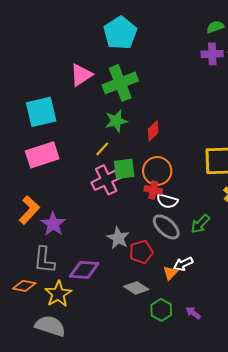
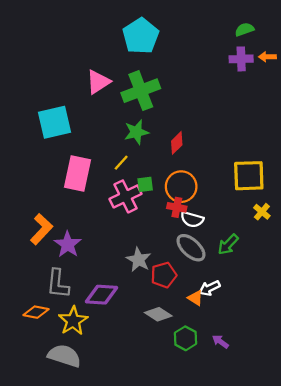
pink rectangle: (42, 155) -> (77, 174), moved, turned -60
green square: (124, 169) -> (145, 184), size x0.7
orange triangle: (170, 273) -> (195, 298), turned -42

